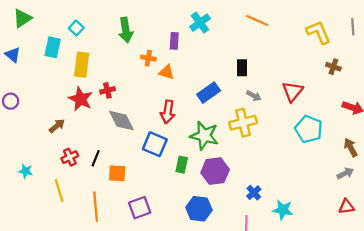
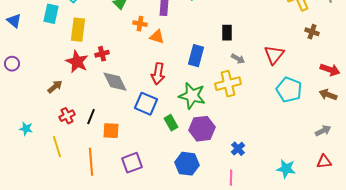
blue rectangle: (209, 93) -> (196, 56), turned -40
brown arrow: (351, 147) -> (328, 95), moved, turned -42
green rectangle: (182, 165) -> (171, 123), turned -42
cyan star: (283, 210) -> (286, 169), moved

